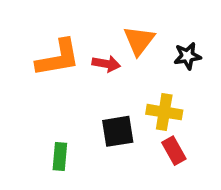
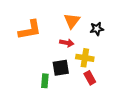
red arrow: (106, 64) -> (67, 43), moved
green rectangle: (60, 156) -> (45, 81), moved

